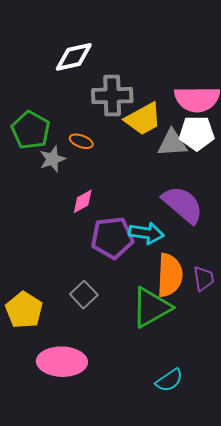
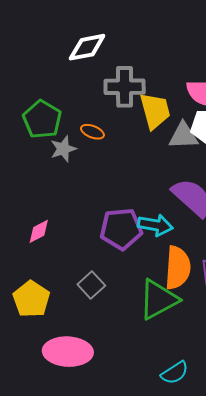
yellow trapezoid: (143, 119) -> (155, 111), turned -78
pink diamond: (83, 201) -> (39, 231), moved

